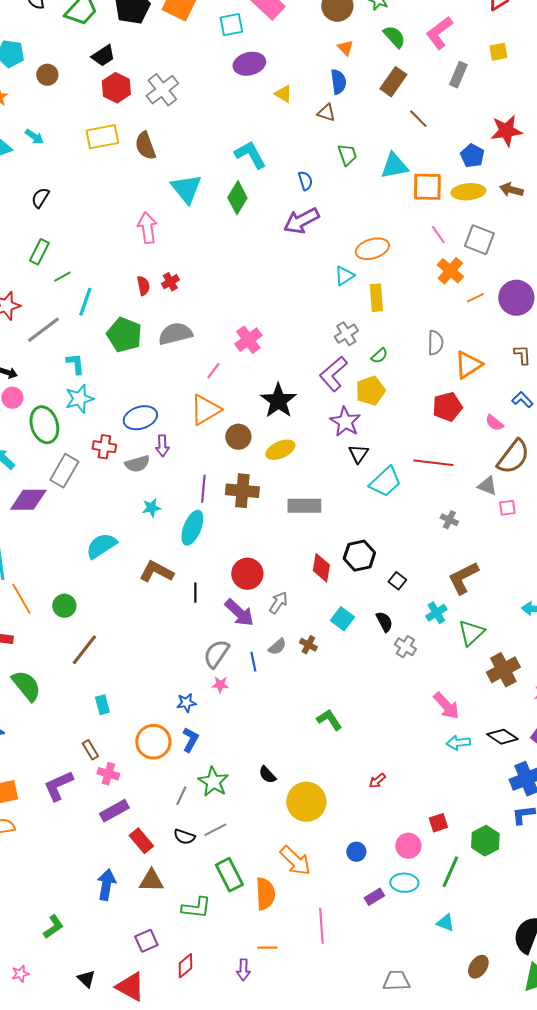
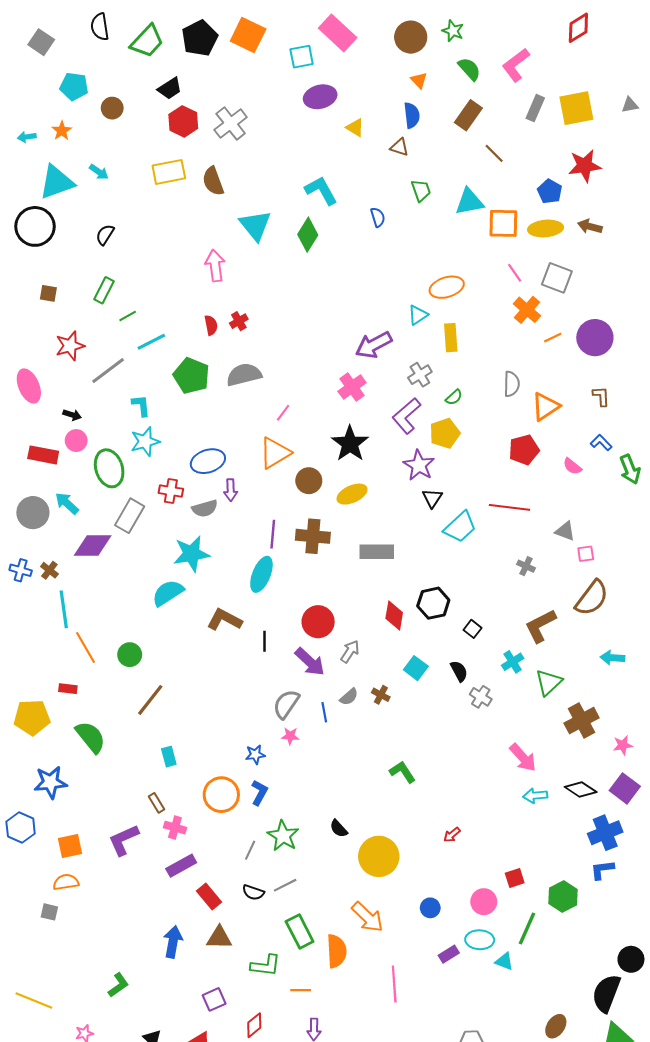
yellow square: (498, 52) -> (576, 108), moved, size x1.8
purple arrow: (301, 221) -> (374, 345), moved
cyan line: (85, 302) -> (151, 342), turned 44
pink cross: (248, 340) -> (352, 387), moved
brown semicircle: (513, 457) -> (592, 598), moved
cyan star: (151, 508) -> (191, 554), moved, size x1.8
cyan triangle: (445, 923) -> (504, 961), moved
orange line: (267, 948) -> (301, 990), moved

